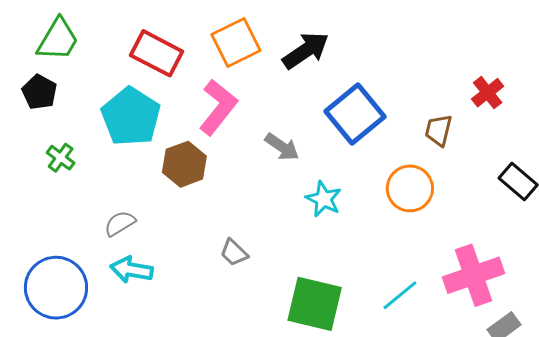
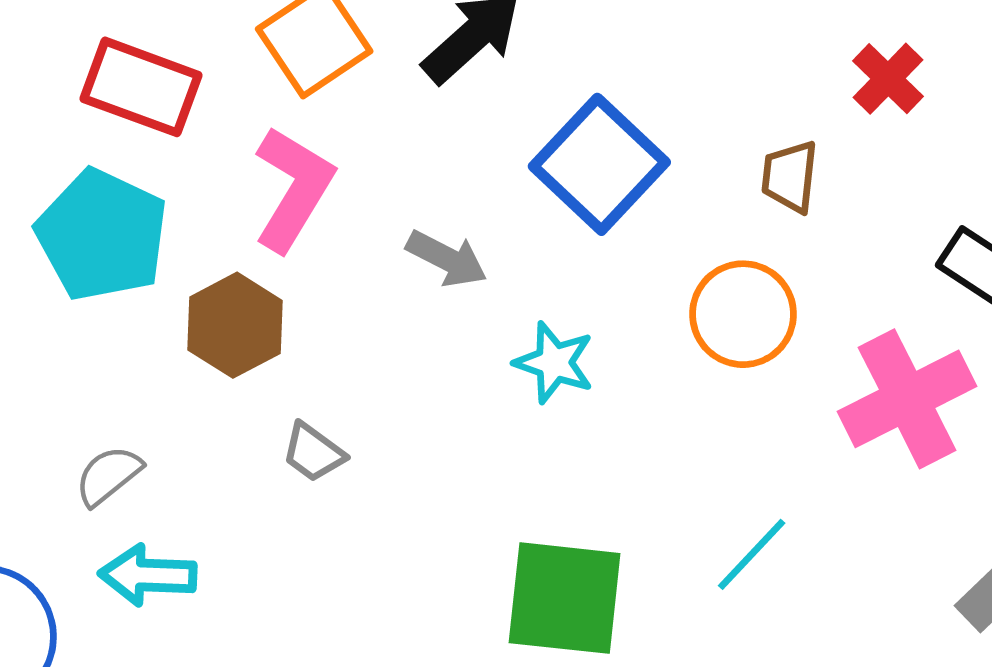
gray trapezoid: (234, 253) -> (313, 452), moved
pink cross: (473, 275) -> (907, 399), moved

